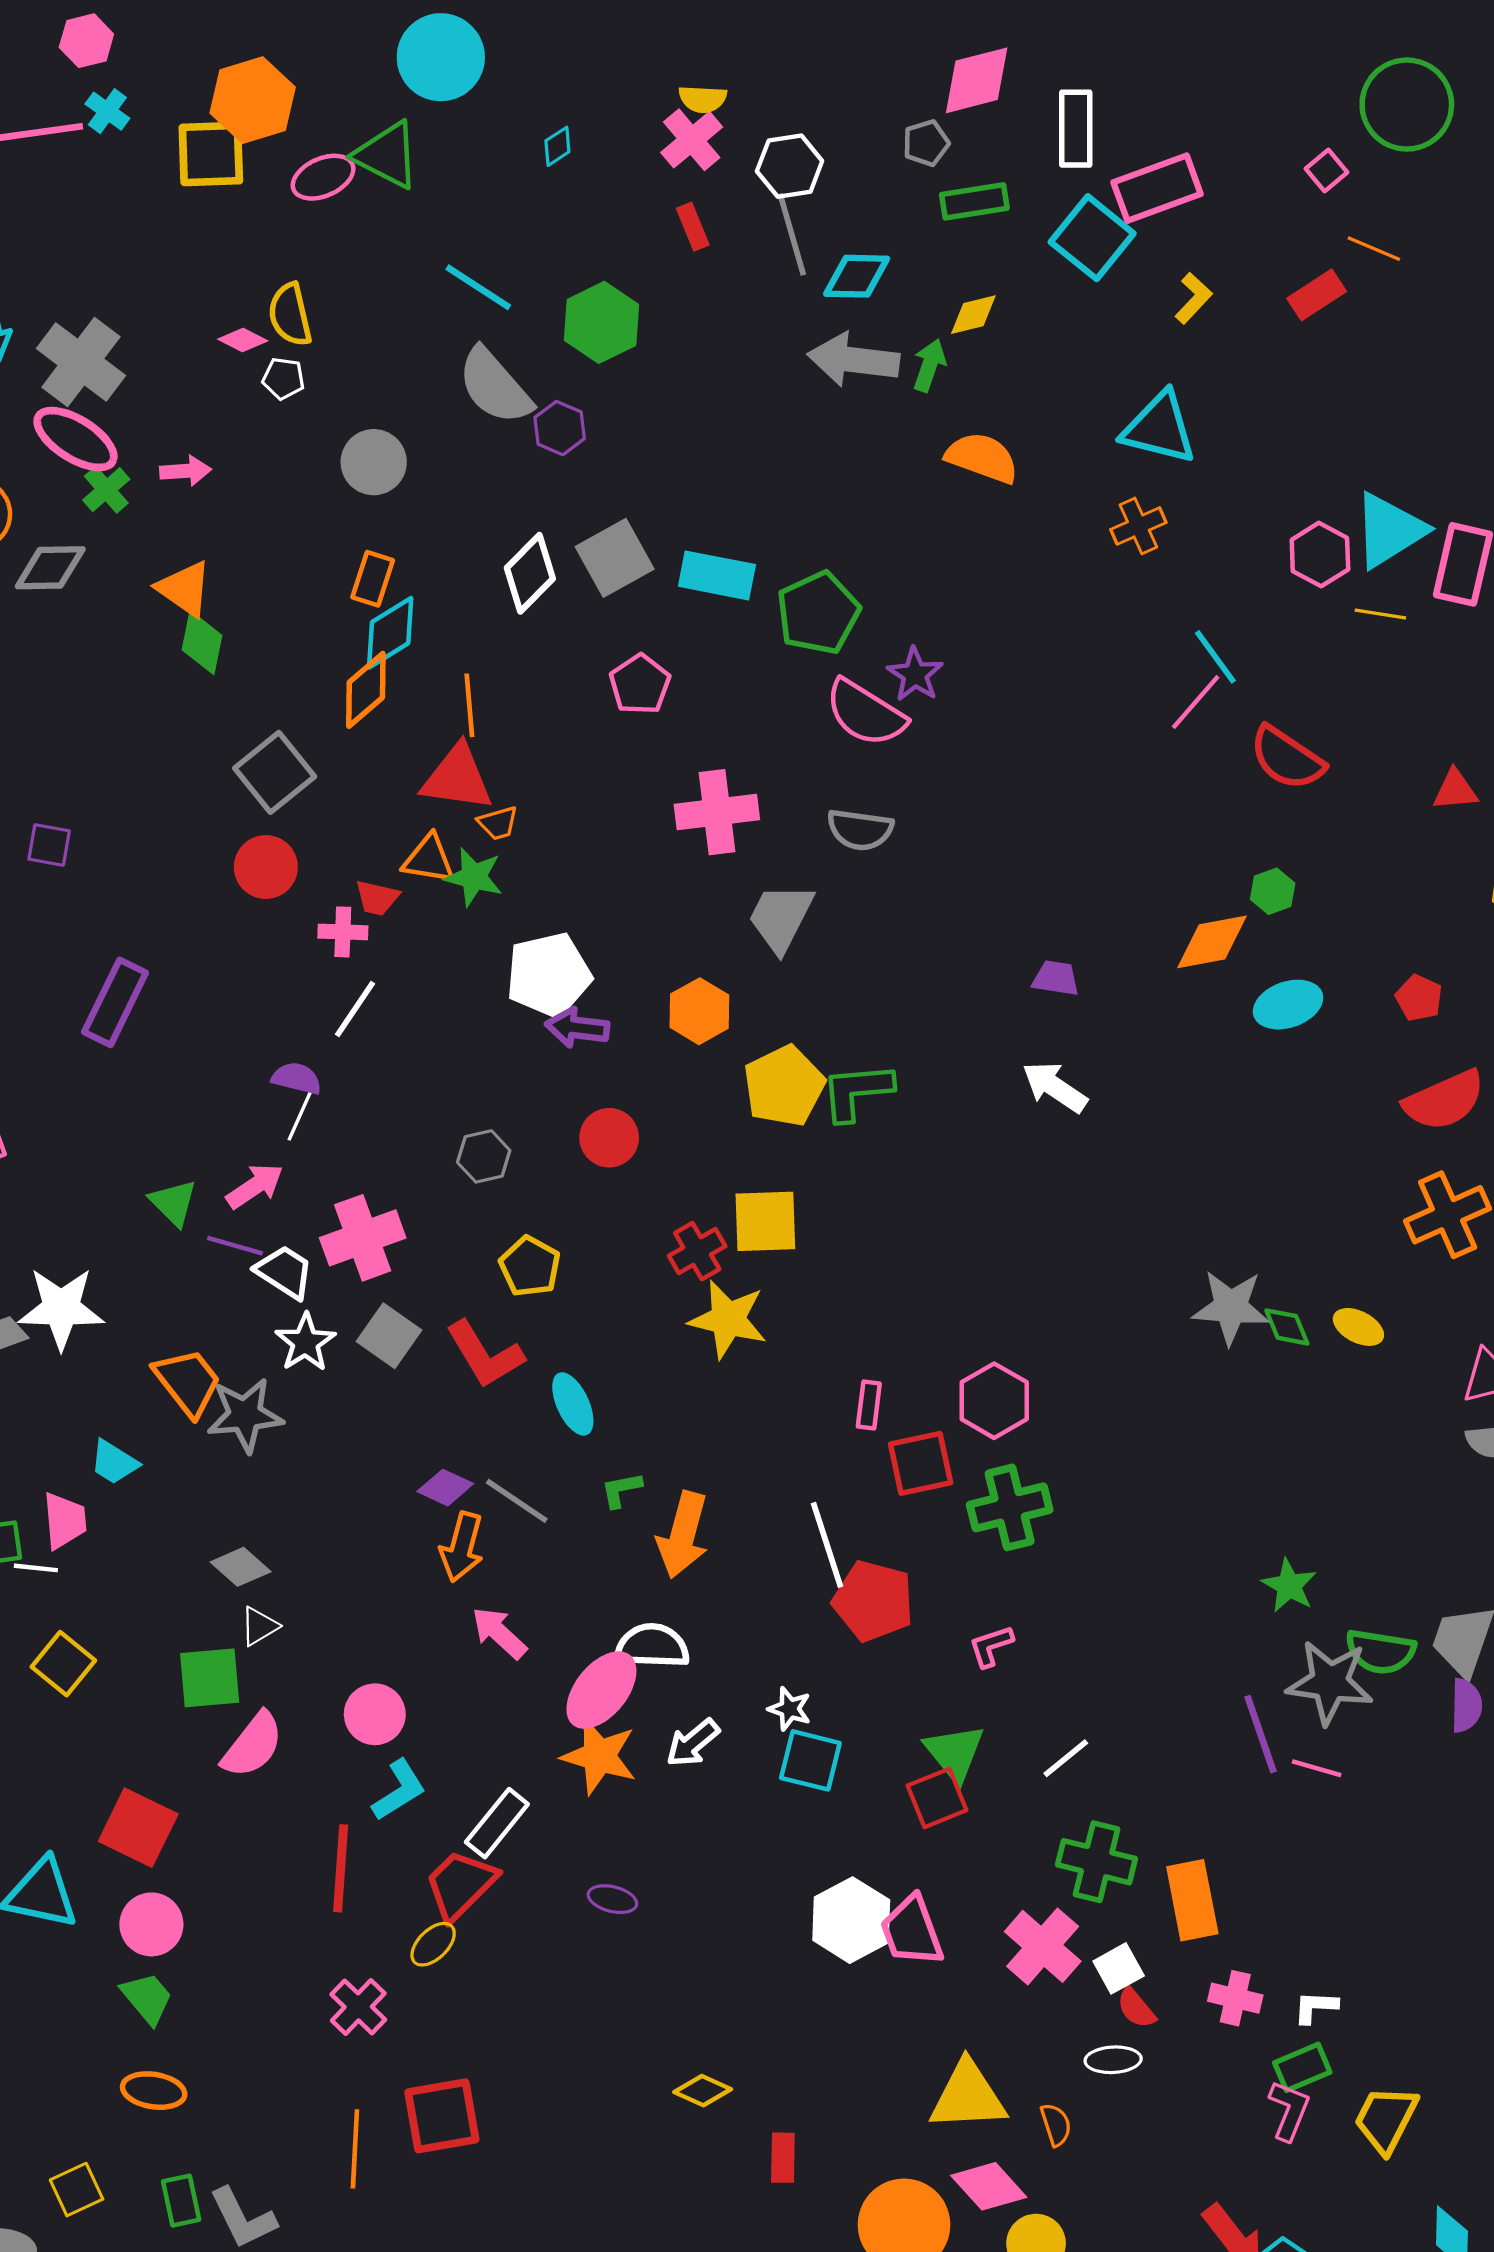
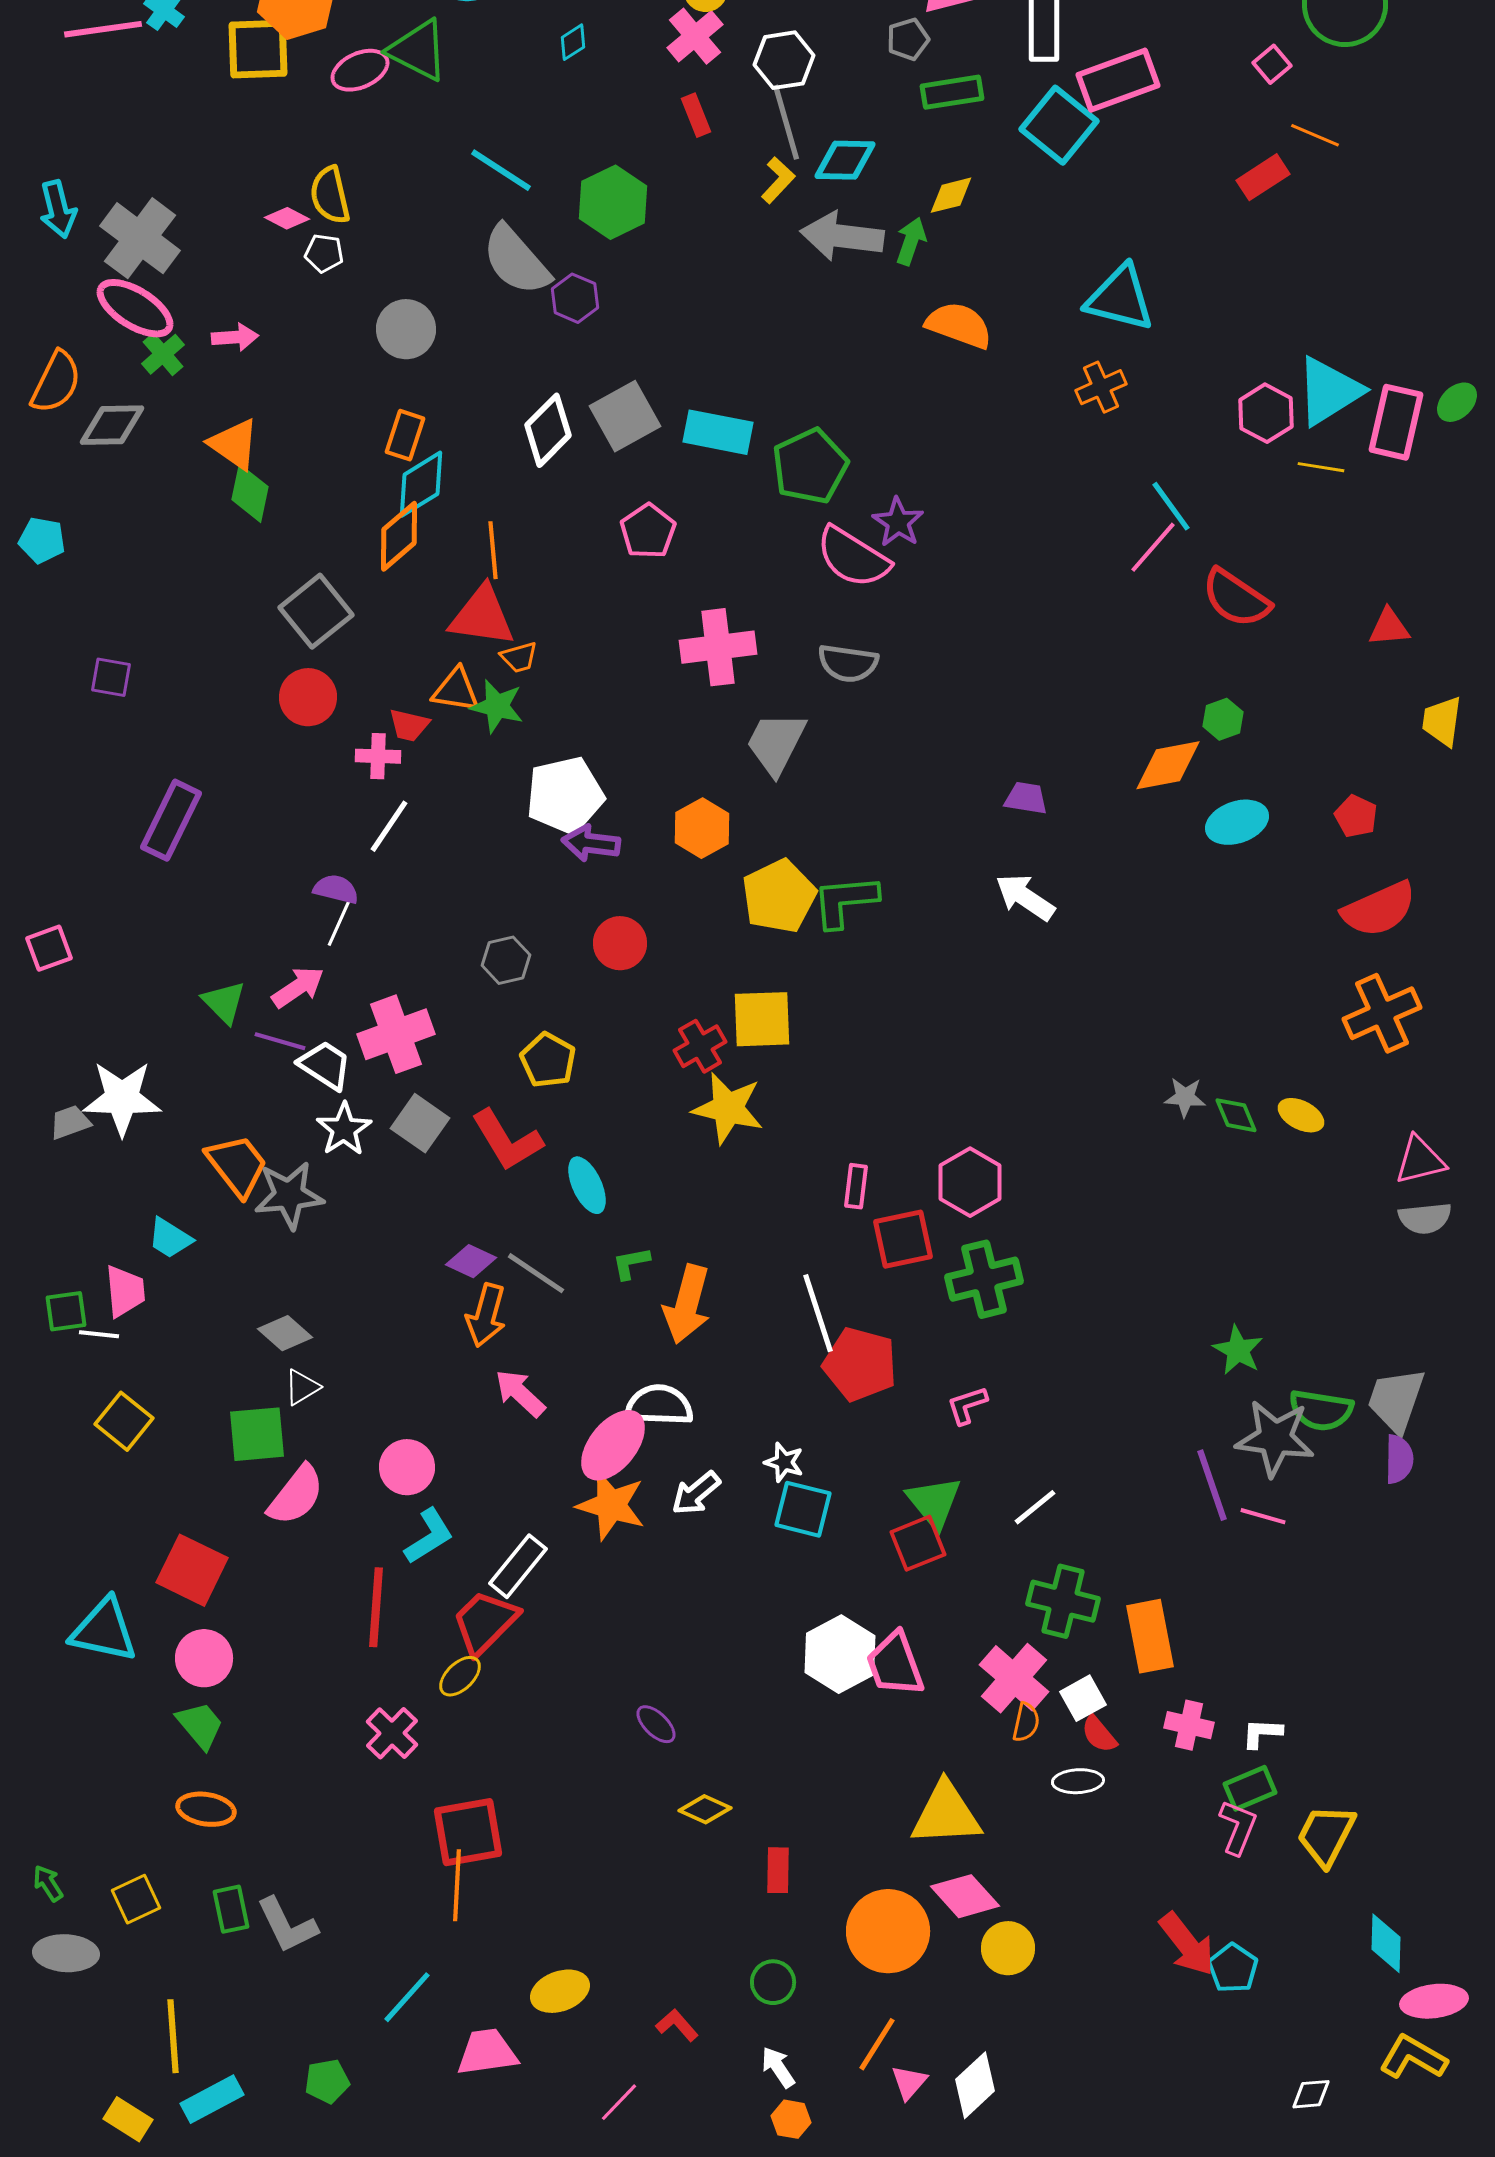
yellow L-shape: (1193, 298) -> (778, 180), moved
gray star: (1231, 1307) -> (1185, 1097), size x0.6
purple ellipse: (612, 1899) -> (656, 1724), moved, turned 30
orange semicircle: (1056, 2125) -> (1026, 1722), moved, turned 30
orange line: (355, 2149) -> (457, 1885), moved

